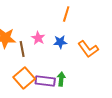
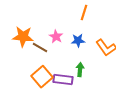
brown line: (22, 49) -> (40, 48), turned -49
green arrow: (61, 79) -> (80, 70), moved

